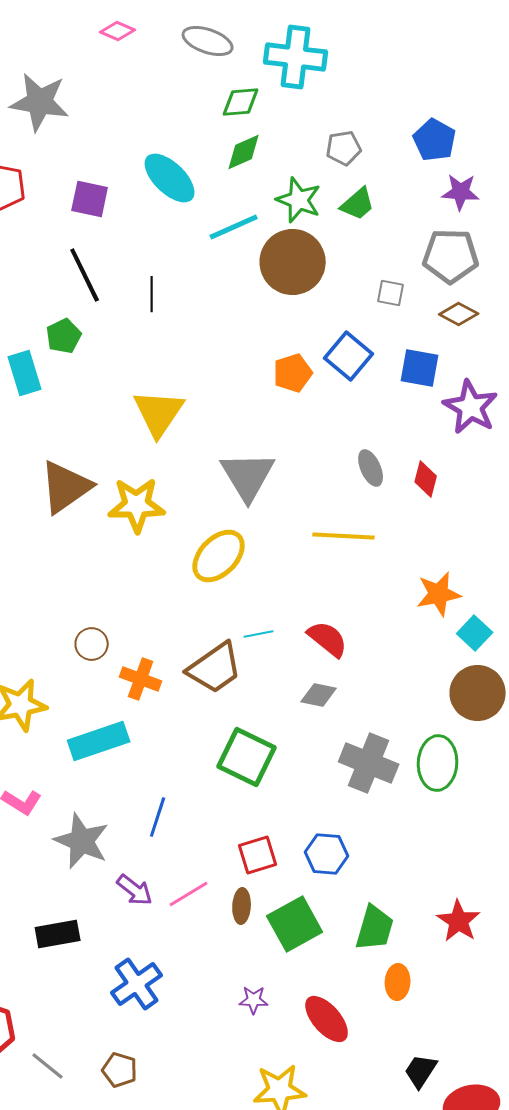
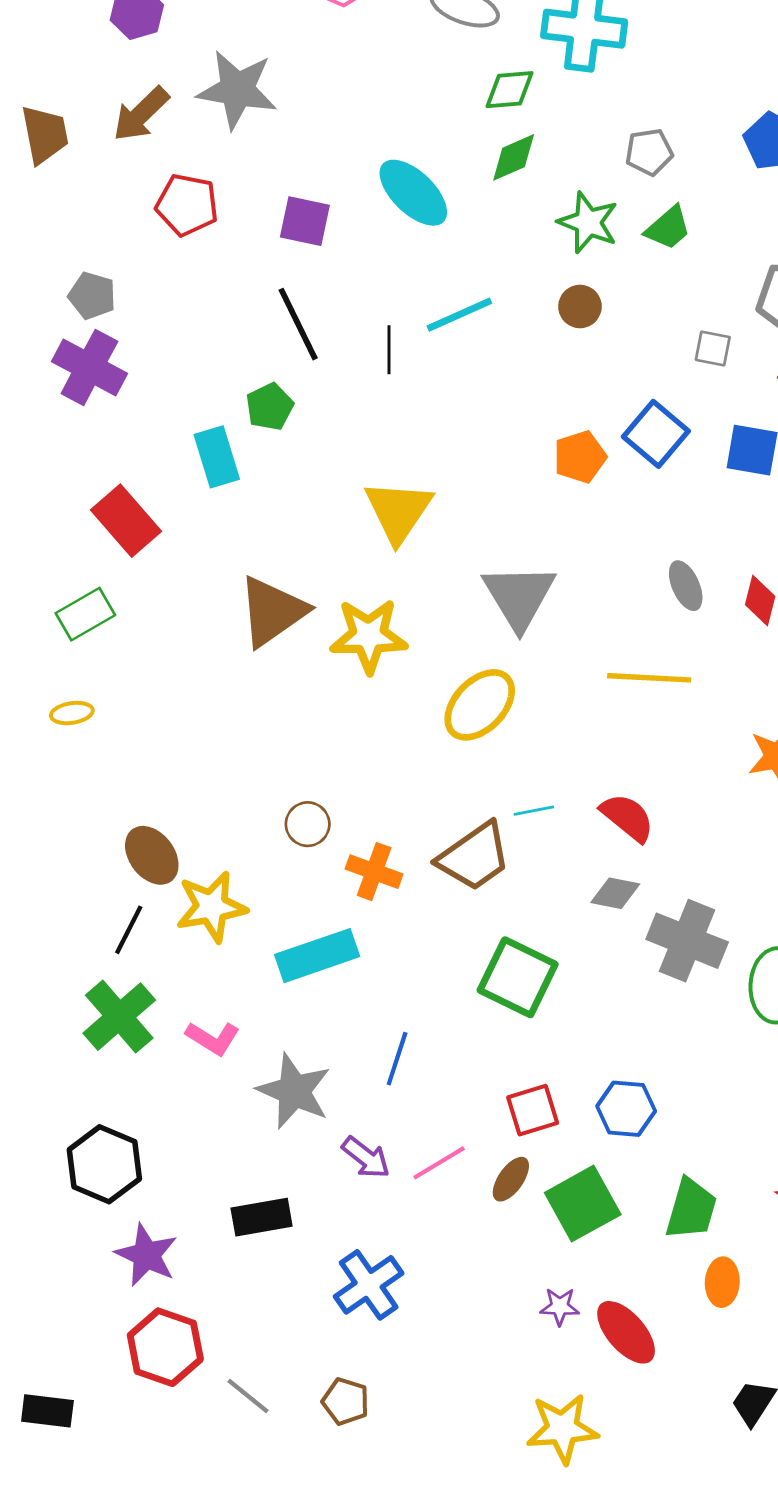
cyan line: (234, 227) -> (459, 315), moved
brown circle: (293, 262) -> (580, 306), size x0.5
gray cross: (369, 763) -> (687, 941), moved
brown ellipse: (242, 906) -> (511, 1179), turned 32
purple star: (254, 1000) -> (560, 1307), moved

